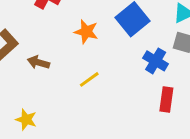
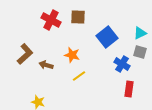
orange star: (86, 32) -> (72, 55), moved

